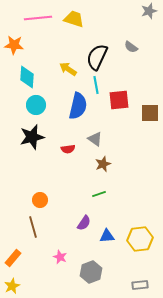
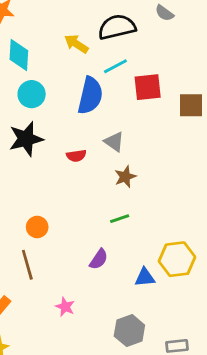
black semicircle: (97, 57) -> (117, 27), turned 52
cyan line: (96, 85) -> (115, 66), turned 72
blue triangle: (107, 236) -> (145, 277), moved
yellow hexagon: (140, 239) -> (177, 259), moved
gray hexagon: (91, 272) -> (129, 331), moved

